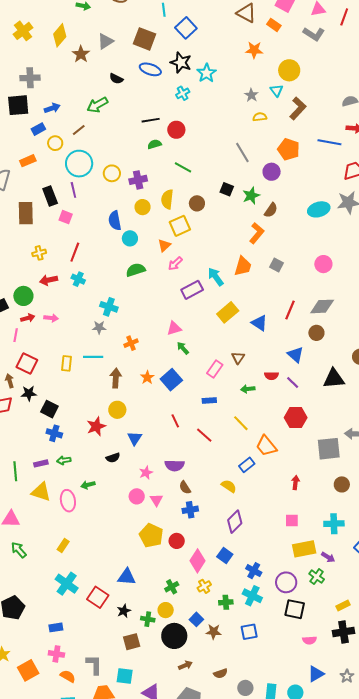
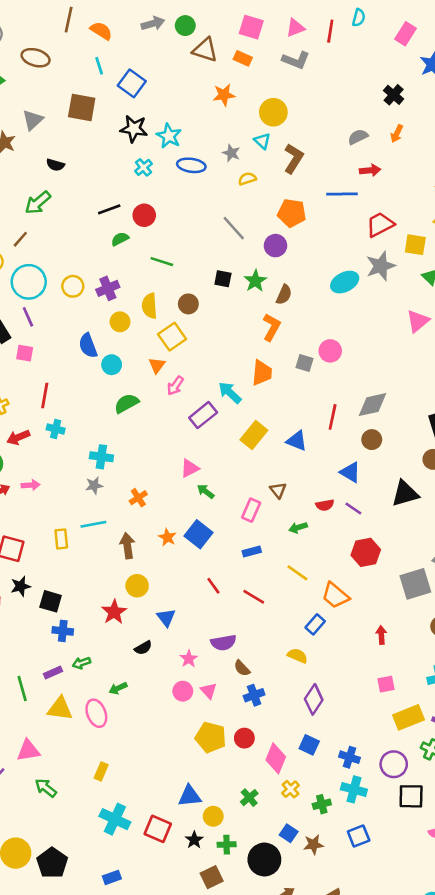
blue ellipse: (150, 69) -> (191, 165), moved
pink circle: (323, 264) -> (330, 351), moved
yellow circle: (166, 610) -> (213, 816), moved

